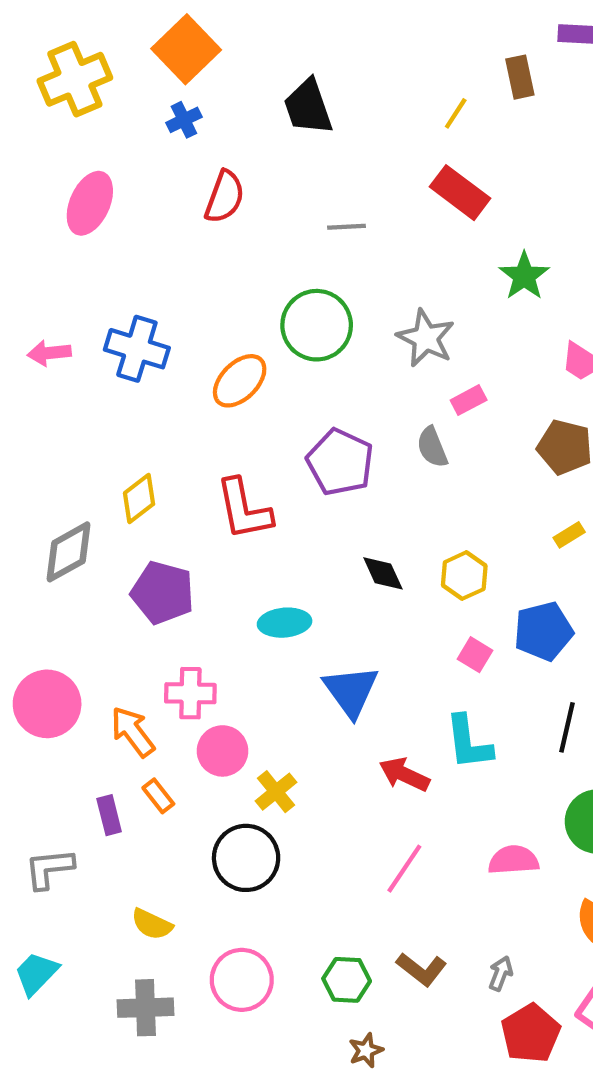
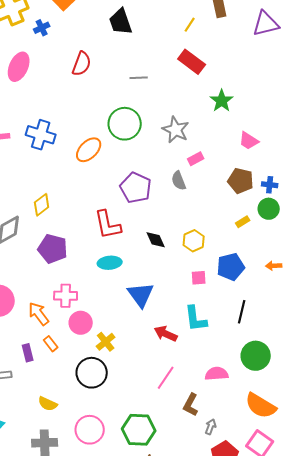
blue cross: (184, 120) -> (42, 28), moved
red L-shape: (244, 509) -> (108, 225), moved
pink square: (475, 655) -> (199, 278), turned -35
brown L-shape: (421, 969) -> (191, 405), moved, turned 80
green hexagon: (347, 980) -> (139, 430), size x1.5

